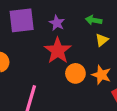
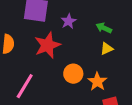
red star: (58, 51) -> (47, 45), moved

